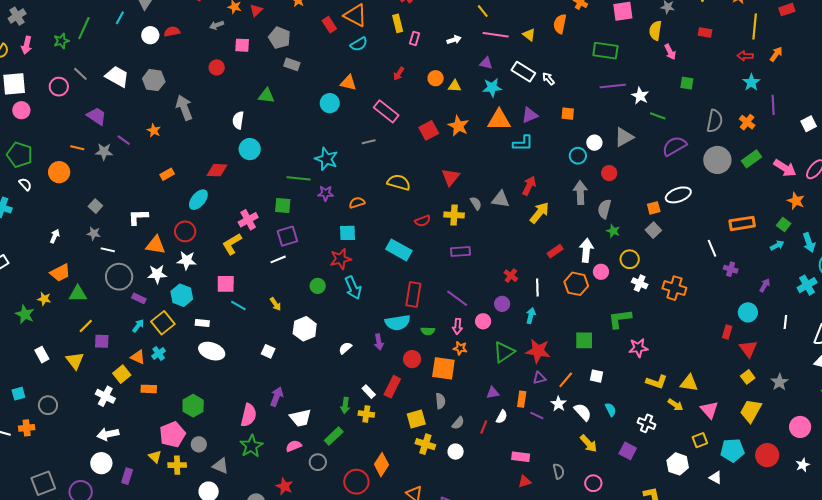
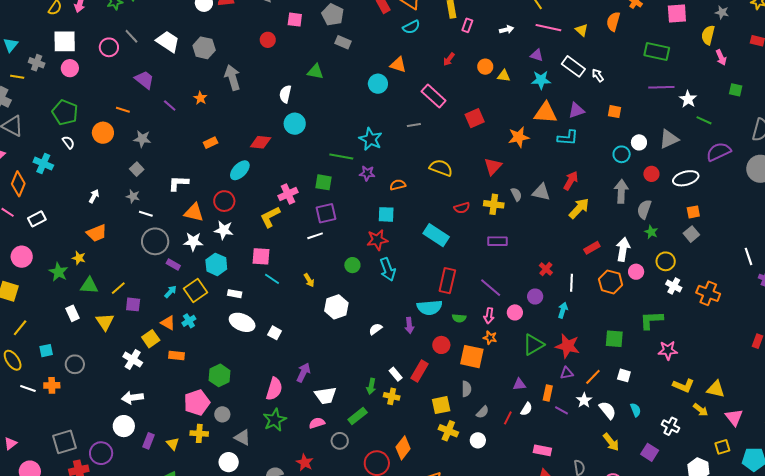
orange star: (458, 126) -> (519, 137), moved, turned 30
gray star: (104, 152) -> (142, 139), moved
white ellipse: (678, 195) -> (686, 178), moved
green triangle: (78, 294) -> (89, 286), moved
white square: (268, 351) -> (275, 333), moved
yellow triangle: (155, 457) -> (173, 444), moved

